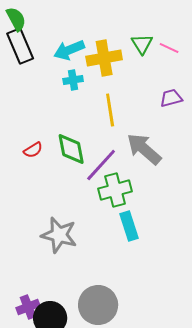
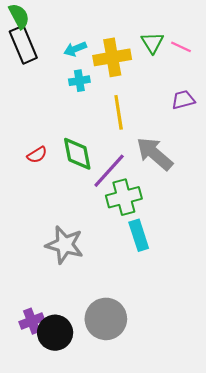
cyan arrow: (69, 50) -> (75, 49), size x0.7

